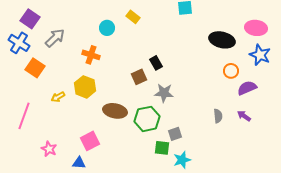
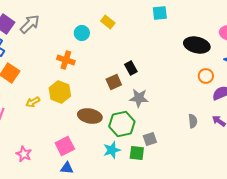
gray arrow: (55, 38) -> (30, 24), moved
cyan star: (182, 160) -> (112, 150), moved
blue triangle: (79, 163) -> (67, 168), moved

